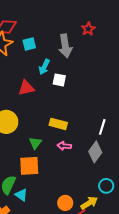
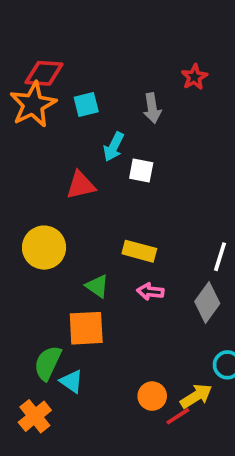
gray arrow: (65, 46) -> (152, 108), size x0.7
green triangle: (35, 143) -> (97, 286), turned -32

